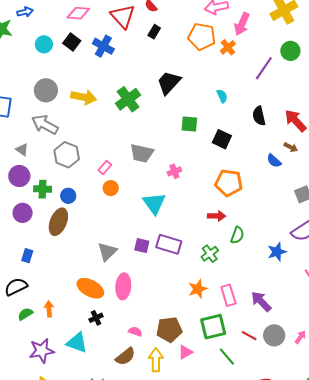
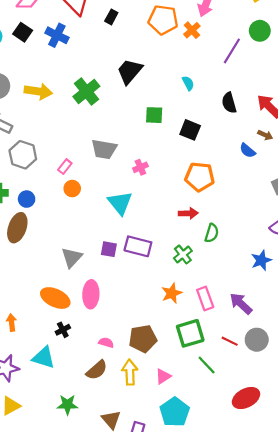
blue star: (277, 252) -> (261, 260), moved
pink triangle: (185, 352) -> (163, 376), moved

